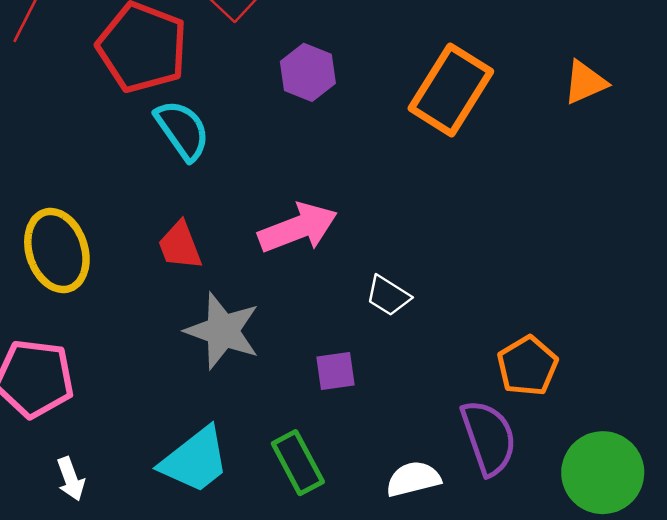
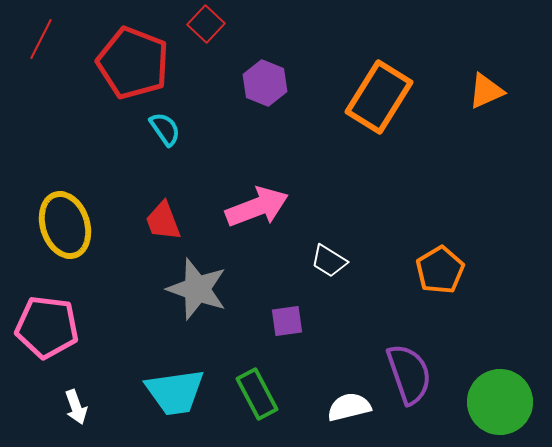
cyan semicircle: (182, 130) -> (165, 129), size x0.7
orange pentagon: (527, 366) -> (440, 270), moved
cyan trapezoid: (195, 460) -> (175, 392), turned 30

